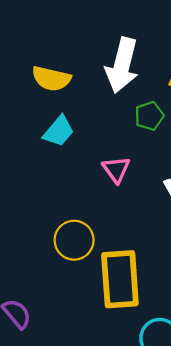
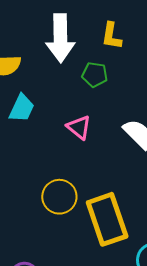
green pentagon: (149, 116) -> (95, 75), turned -30

